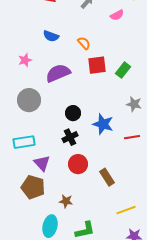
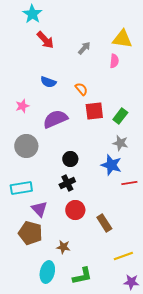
pink semicircle: (117, 15) -> (114, 61), turned -56
gray star: (134, 104) -> (120, 143), moved
blue star: (103, 124) -> (111, 165), moved

